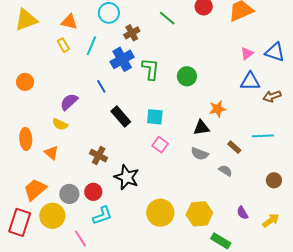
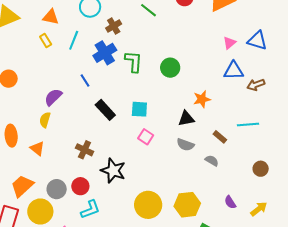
yellow semicircle: (60, 124) -> (45, 120), turned 84

